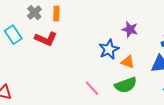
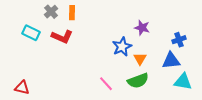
cyan rectangle: (13, 35) -> (31, 33), turned -30
orange triangle: (128, 62) -> (140, 59), turned 40

